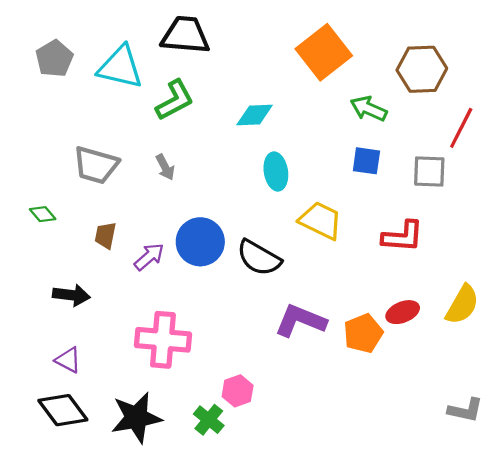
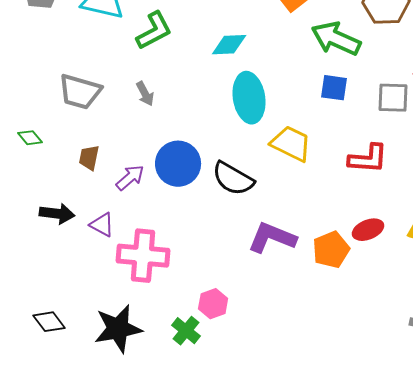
green arrow: (369, 109) -> (336, 39), size x1.4
cyan ellipse: (276, 171) -> (249, 98), size x1.4
purple triangle: (68, 360) -> (102, 225), moved
black diamond: (63, 410) -> (49, 322), size x0.7

